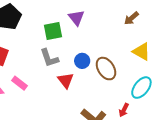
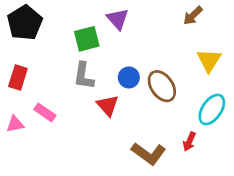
yellow triangle: (141, 52) -> (209, 60), turned 36
gray L-shape: (49, 58) -> (84, 76), turned 30

